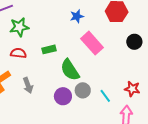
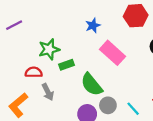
green star: (19, 27) -> (49, 49), moved
gray arrow: (28, 85) -> (48, 92), moved

